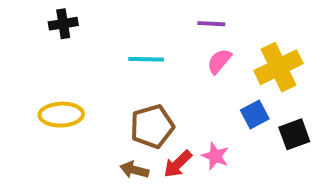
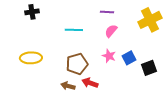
yellow cross: (278, 67) -> (150, 20), moved
pink star: (215, 156) -> (109, 56), moved
red arrow: (178, 164) -> (90, 83), turned 63

